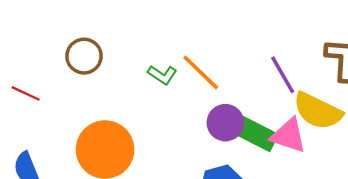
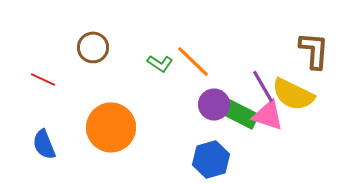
purple line: (283, 75) -> (263, 86), moved

